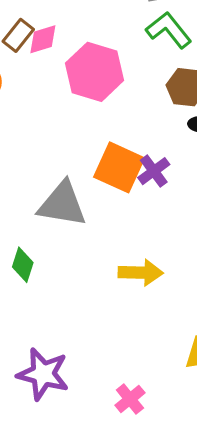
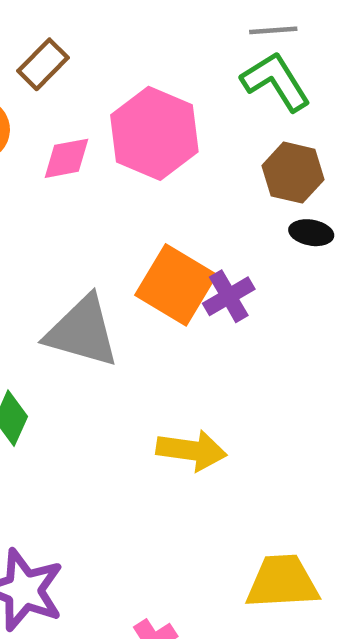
pink diamond: (43, 39) -> (67, 158), moved

